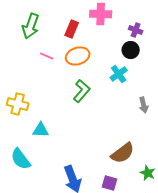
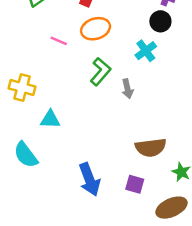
pink line: (47, 56) -> (59, 41), moved
gray arrow: (144, 105) -> (127, 89), moved
brown semicircle: (123, 153) -> (151, 148), turned 30

